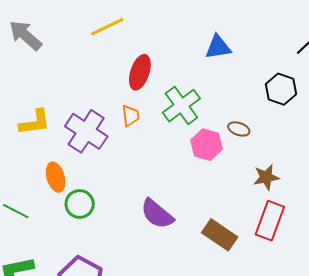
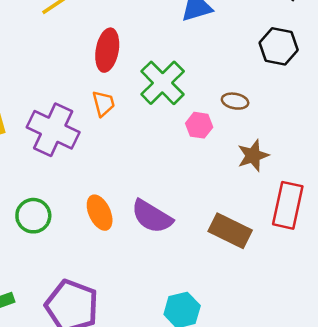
pink hexagon: (207, 145) -> (199, 125), size x0.7
orange ellipse: (56, 177) -> (100, 213), moved
brown star: (266, 177) -> (253, 156), moved
green circle: (80, 204) -> (33, 216), moved

